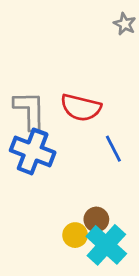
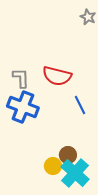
gray L-shape: (30, 110) -> (21, 78), size x0.7

